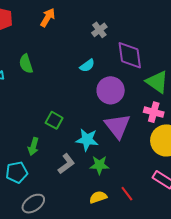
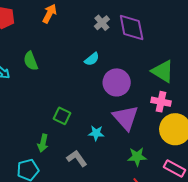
purple diamond: (130, 55) -> (132, 27), moved
cyan star: (87, 140) -> (96, 133), size x0.7
gray L-shape: (66, 164) -> (77, 158), turned -85
green star: (99, 165) -> (137, 157), moved

